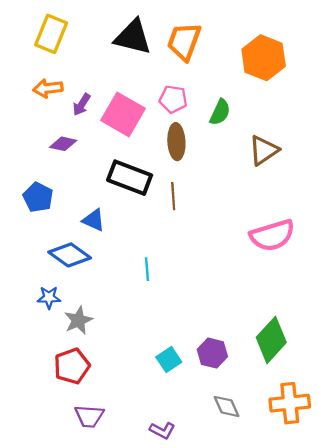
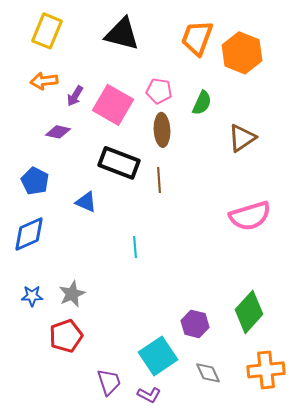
orange trapezoid: (184, 41) -> (197, 38), moved
blue diamond: (70, 255) -> (29, 234), moved, turned -60
blue star: (49, 297) -> (32, 296), moved
cyan square: (169, 360) -> (158, 356), moved, size x1.6
purple trapezoid: (89, 416) -> (109, 382), moved, turned -112

